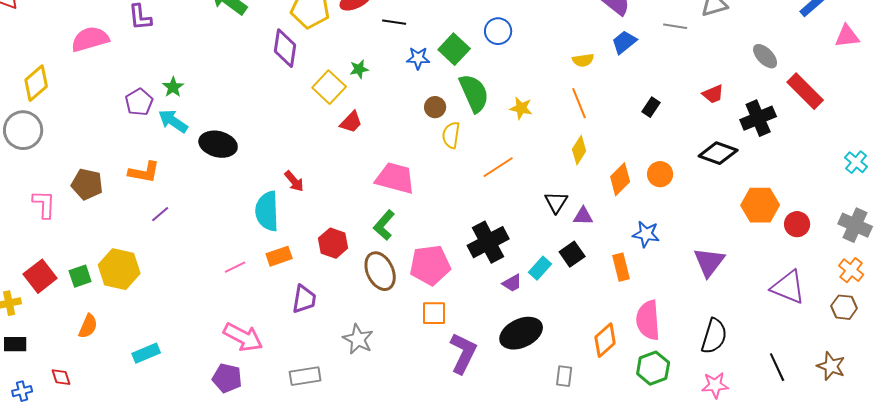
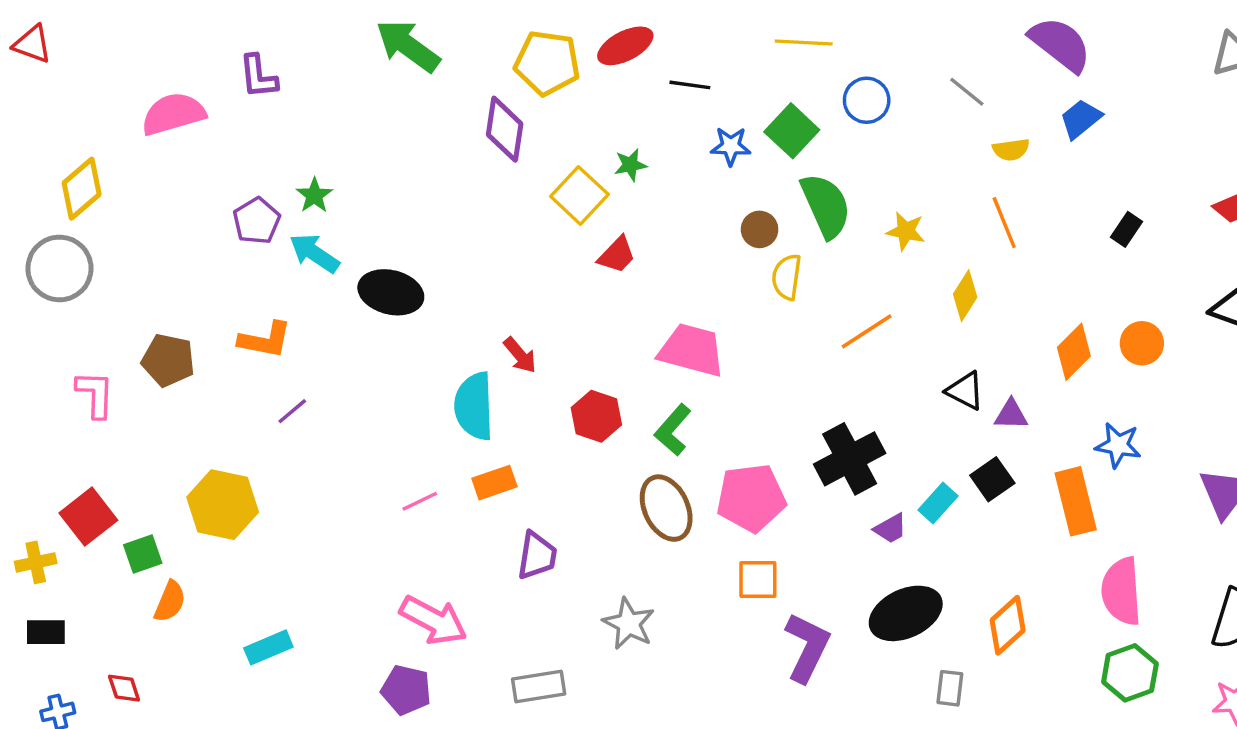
gray line: (675, 26) -> (967, 92), moved, turned 30
yellow diamond: (579, 150) -> (965, 296), moved
black triangle: (556, 202) -> (965, 391), turned -35
red hexagon: (333, 243) -> (596, 416), moved
orange rectangle: (621, 267) -> (1076, 501), size x1.4
green square: (80, 276) -> (143, 554), moved
orange diamond: (605, 340) -> (1008, 625), moved
gray rectangle: (564, 376) -> (950, 688), moved

